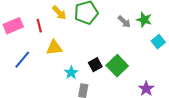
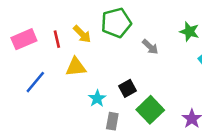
yellow arrow: (59, 13) -> (82, 34), moved
gray arrow: (124, 22) -> (150, 47), moved
green square: (117, 66) -> (150, 110), moved

